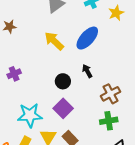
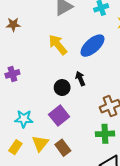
black arrow: (87, 71) -> (80, 79), moved
cyan star: (30, 115) -> (24, 119), size x0.7

